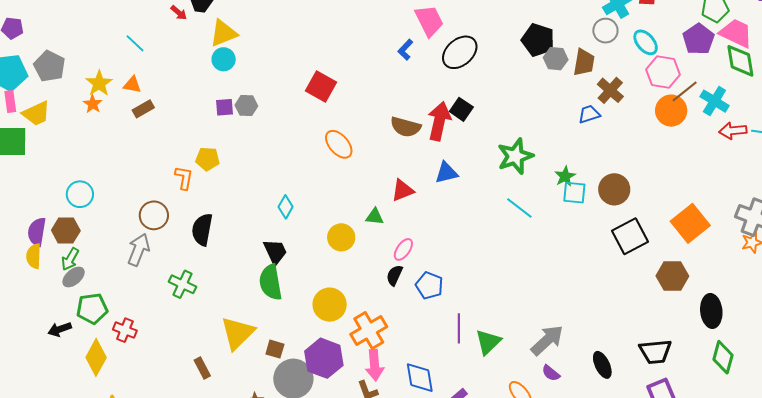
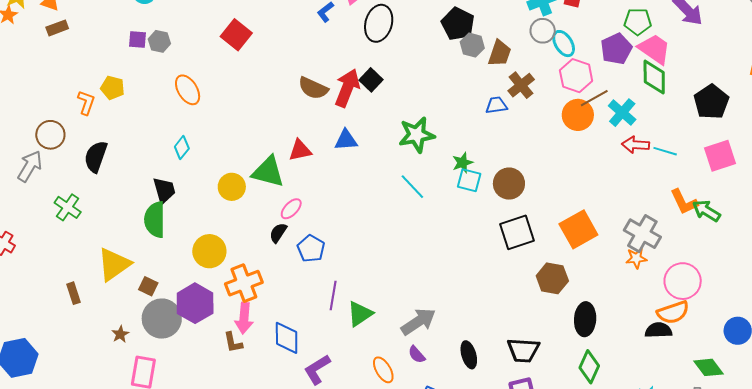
gray circle: (605, 31) -> (543, 31), moved
black ellipse: (460, 52) -> (379, 23), turned -42
orange ellipse: (339, 144) -> (188, 90), moved
green triangle: (375, 217) -> (268, 172), size x1.8

